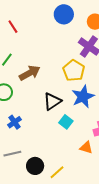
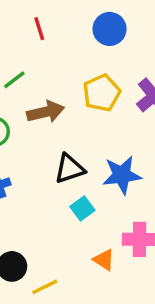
blue circle: (64, 14) -> (110, 29), moved
yellow pentagon: (74, 71) -> (102, 93), moved

